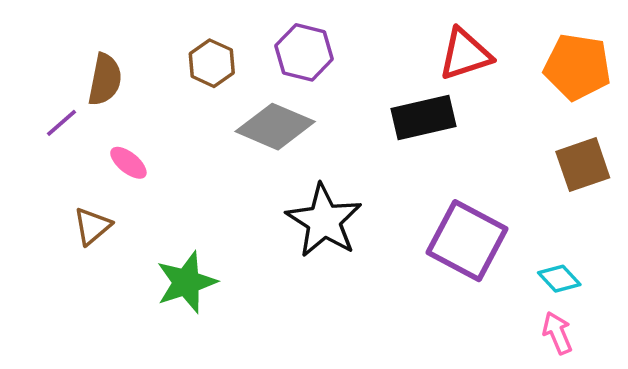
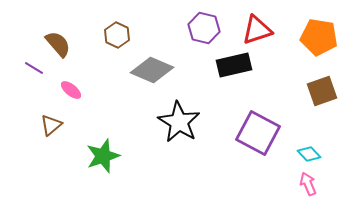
purple hexagon: (304, 52) -> (204, 28), moved
brown semicircle: (105, 80) -> (58, 44), turned -52
purple line: (61, 123) -> (34, 68), turned 72

